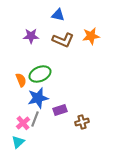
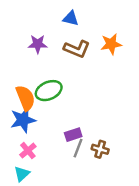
orange semicircle: (21, 80) -> (25, 98), size x1.5
blue star: (38, 98) -> (23, 120), moved
gray line: (35, 119) -> (78, 148), moved
brown cross: (82, 122) -> (100, 149), turned 32

